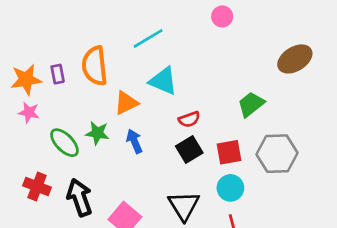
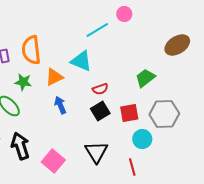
cyan line: (148, 38) -> (97, 30), moved
green star: (97, 133) -> (23, 82), moved
cyan circle: (230, 188) -> (142, 139), moved

